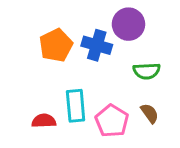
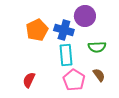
cyan rectangle: (76, 106) -> (66, 55), moved
red semicircle: (44, 121) -> (29, 80), turned -63

